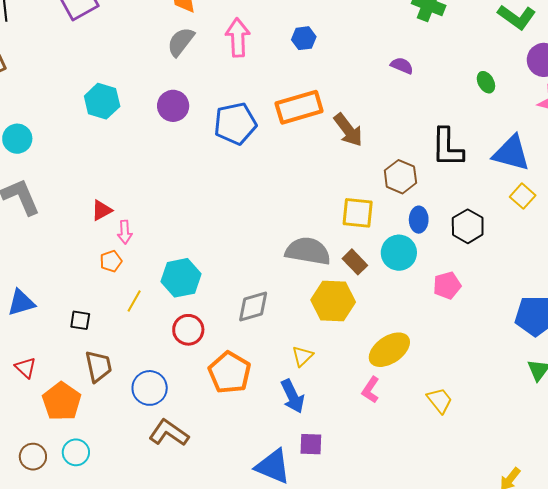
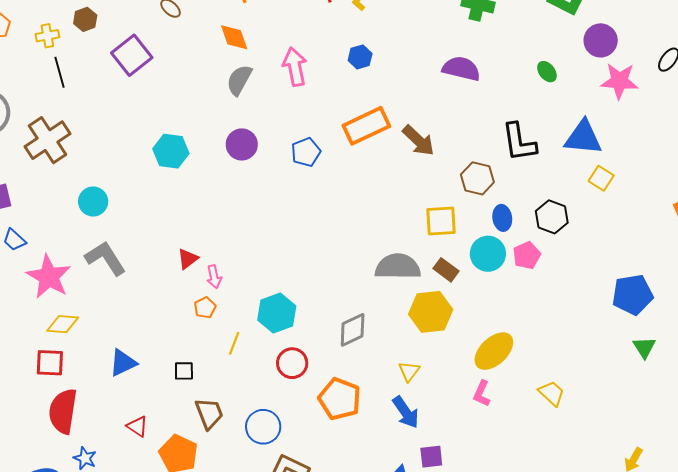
purple semicircle: (402, 66) -> (461, 69), size x1.6
blue pentagon: (235, 124) -> (306, 152), size x0.7
pink pentagon: (447, 285) -> (527, 255), moved

